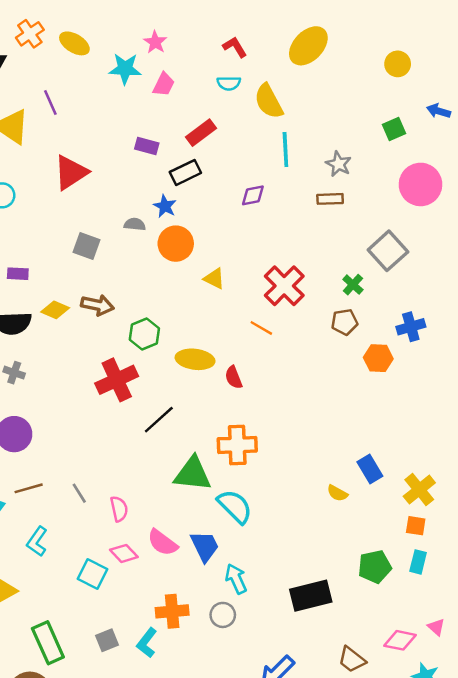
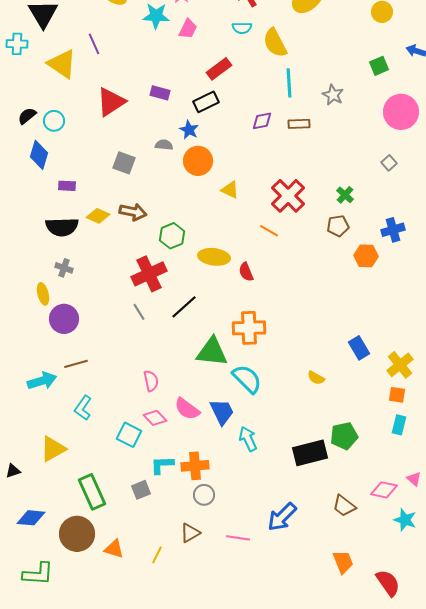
purple rectangle: (147, 146) -> (160, 93), moved
brown rectangle: (330, 199) -> (299, 124), moved
gray square: (388, 251) -> (389, 163), moved, size x0.5
gray line: (79, 493) -> (139, 312), moved
yellow semicircle: (337, 493) -> (316, 378), moved
green pentagon: (375, 567) -> (344, 436), moved
gray circle: (223, 615) -> (204, 495), moved
cyan L-shape: (147, 643) -> (162, 465), moved, turned 50

